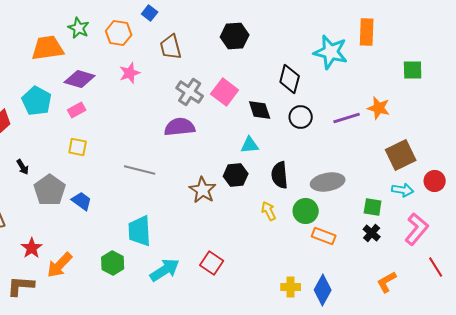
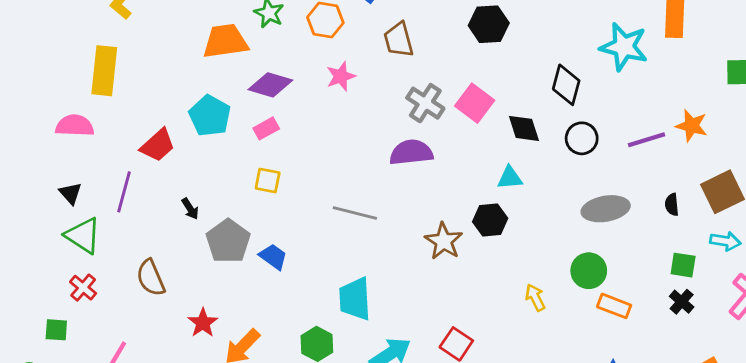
black semicircle: (280, 175) -> (672, 205), moved, size x0.6
gray ellipse: (328, 182) -> (606, 209), moved
yellow arrow: (269, 211) -> (535, 297), moved

